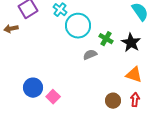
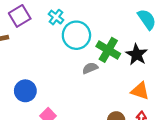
green cross: (106, 39) -> (108, 50), size x1.5
blue circle: (33, 88) -> (25, 91), moved

